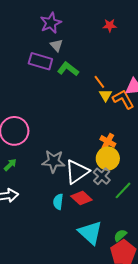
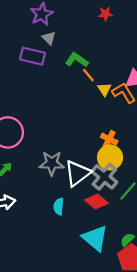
green L-shape: (68, 69) -> (77, 60), moved
orange line: (99, 82) -> (88, 75), moved
gray cross: (102, 176) -> (104, 177), size x1.4
red diamond: (81, 198) -> (97, 202), moved

